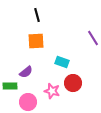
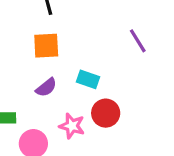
purple semicircle: (26, 72) -> (46, 87), moved

